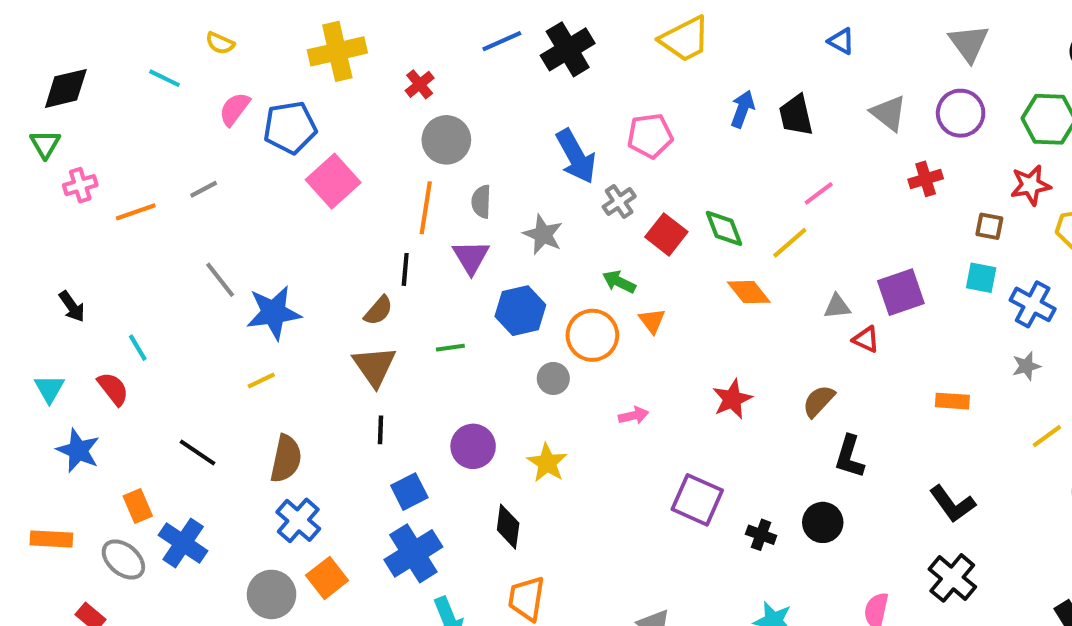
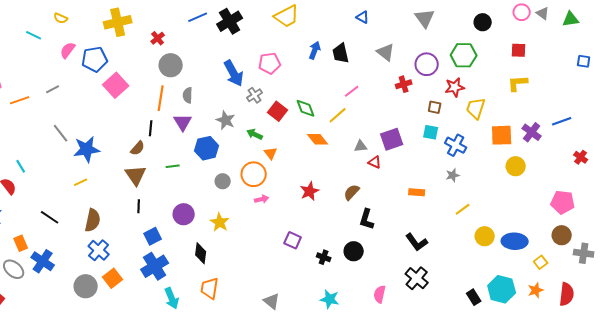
purple circle: (961, 113) -> (427, 64), moved
gray star: (543, 234) -> (226, 120), moved
orange circle: (592, 335) -> (254, 174), moved
purple square: (697, 500) -> (293, 240), size x0.7

